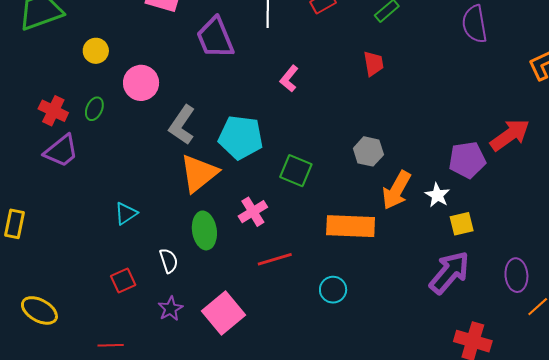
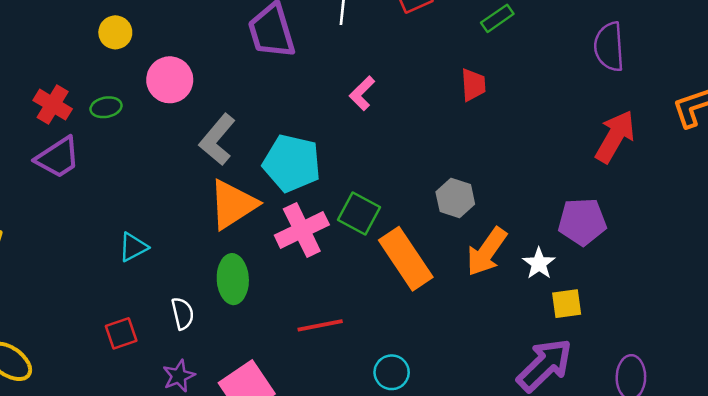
green ellipse: (94, 109) -> (106, 107), turned 50
red arrow: (510, 135) -> (615, 137), moved, turned -30
pink cross: (253, 212) -> (302, 230), moved, size x1.4
orange rectangle: (351, 226) -> (406, 259), moved, turned 48

